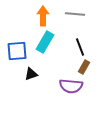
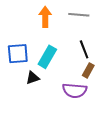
cyan rectangle: (45, 42) -> (47, 57), moved

